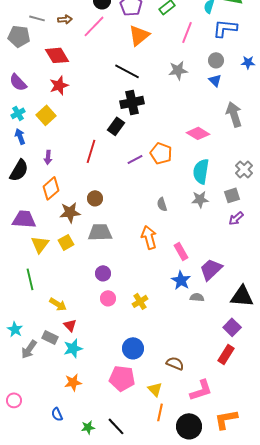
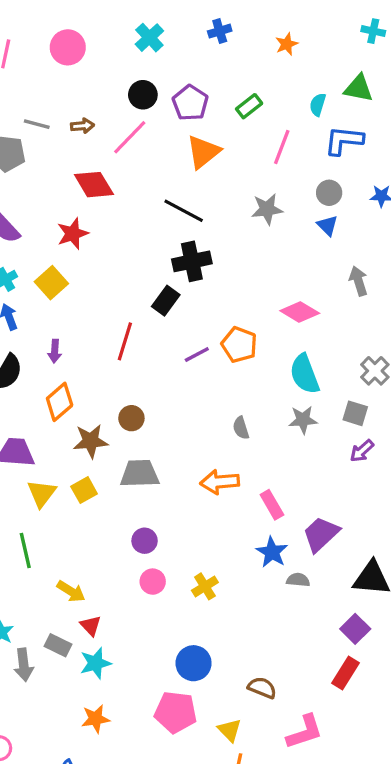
red diamond: (57, 55) -> (94, 185), moved
gray arrow: (234, 114) -> (359, 281), size x0.7
cyan semicircle: (201, 171) -> (305, 374), turned -30
gray square: (232, 195) -> (355, 413), turned 35
orange arrow: (149, 237) -> (220, 482), turned -80
gray arrow: (29, 349) -> (24, 665), turned -42

